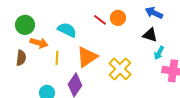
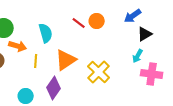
blue arrow: (154, 13) -> (133, 16), turned -60
cyan semicircle: (67, 30) -> (46, 33), turned 48
black triangle: (150, 35) -> (145, 34), moved, turned -49

